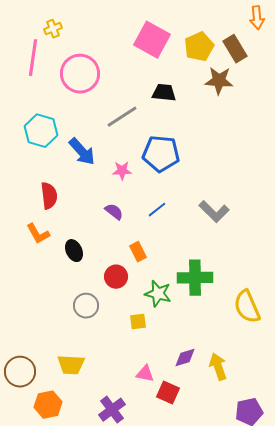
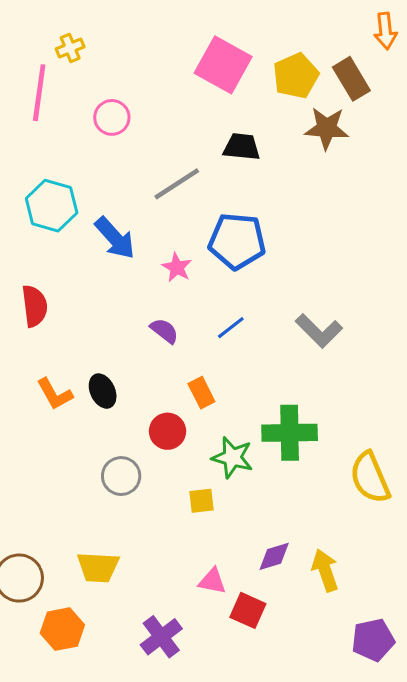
pink circle: (80, 74) -> (112, 117), size x0.6
pink star: (122, 171) -> (177, 267), turned 30
red semicircle: (49, 196) -> (35, 306), moved
orange L-shape: (38, 234) -> (55, 394), moved

